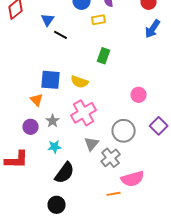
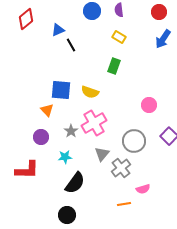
blue triangle: (48, 20) -> (58, 30), turned 32
yellow rectangle: (99, 20) -> (119, 37), moved, turned 40
black line: (61, 35) -> (71, 45), turned 32
gray star: (53, 121) -> (71, 131), moved
pink semicircle: (133, 179) -> (143, 189), size x0.6

